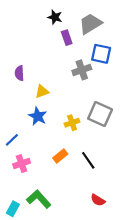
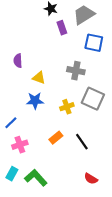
gray cross: (82, 70) -> (76, 71), moved, turned 30
yellow triangle: (42, 91) -> (39, 78), turned 40
blue star: (38, 116) -> (35, 101), turned -30
cyan rectangle: (13, 209) -> (12, 174), moved

